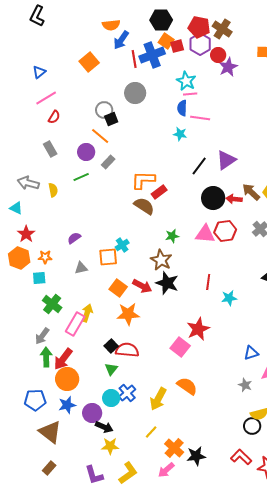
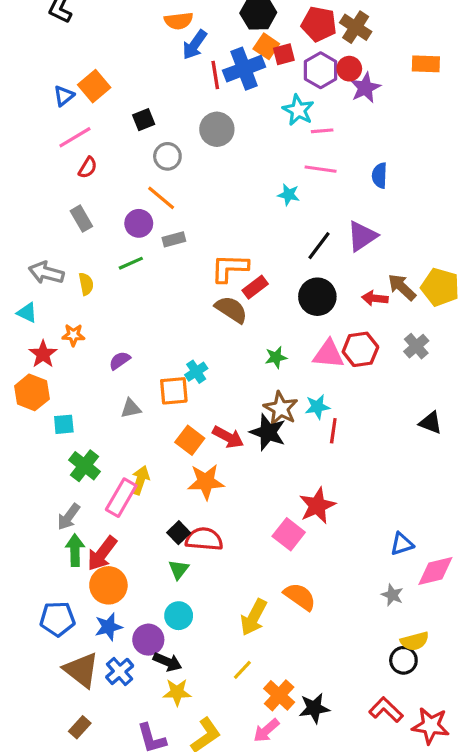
purple hexagon: (200, 44) -> (321, 70), moved
orange square: (89, 62) -> (94, 86), moved
pink line: (190, 94) -> (322, 131), moved
blue semicircle: (182, 108) -> (380, 176), moved
black square: (111, 119) -> (144, 120), moved
gray rectangle: (108, 162) -> (174, 239), turned 32
black circle: (213, 198) -> (317, 297), moved
orange star: (45, 257) -> (73, 335), moved
brown star: (161, 260) -> (281, 408), moved
cyan star: (229, 298) -> (317, 407), moved
blue cross: (127, 393) -> (120, 671), moved

